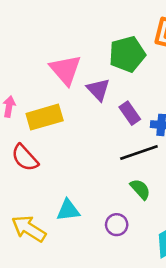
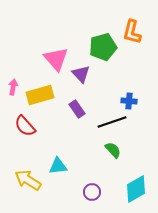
purple rectangle: (130, 113) -> (77, 109), moved
purple circle: (117, 225) -> (92, 192), moved

